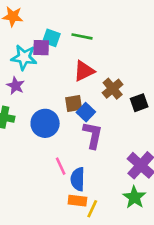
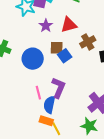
purple star: (16, 86) -> (46, 26), moved
purple L-shape: (93, 135) -> (58, 88), moved
green star: (134, 197) -> (89, 126), turned -30
yellow line: (92, 209) -> (56, 129), turned -64

